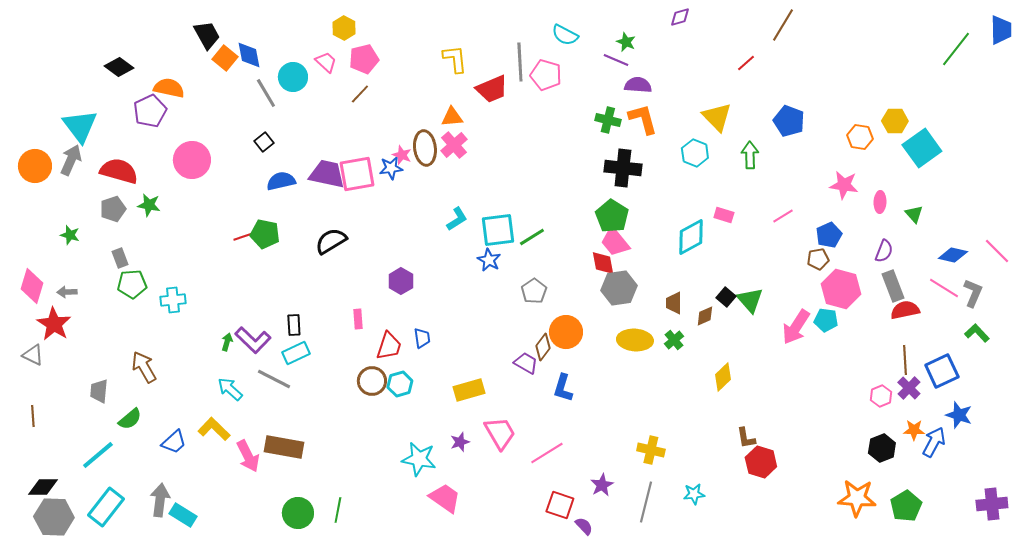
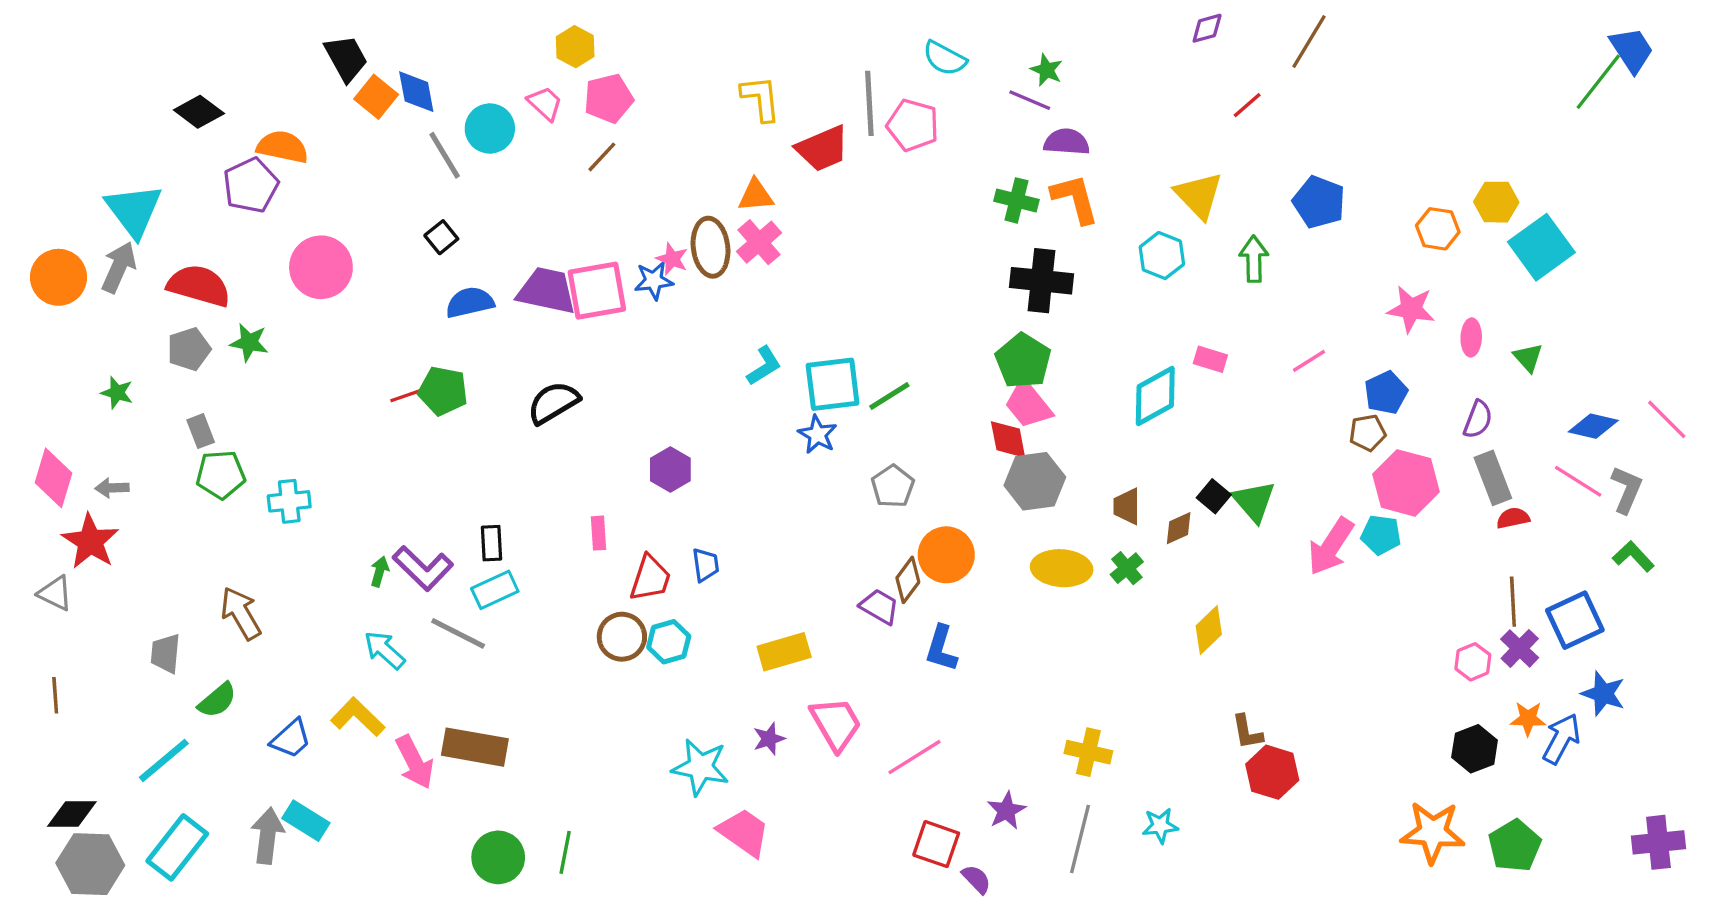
purple diamond: (680, 17) -> (1207, 28), moved
blue trapezoid: (1001, 30) -> (1632, 50), moved, turned -32
red semicircle: (905, 310) -> (1513, 518), size x0.7
cyan rectangle: (183, 515) -> (306, 821), moved

